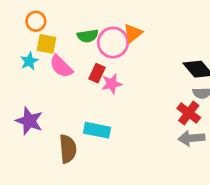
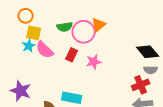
cyan star: (29, 61) -> (29, 46), moved
pink star: (112, 84) -> (94, 62), moved
red cross: (189, 113) -> (141, 85), turned 30

